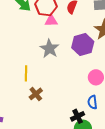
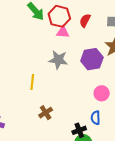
gray star: (49, 49) -> (58, 60), turned -30
brown cross: (36, 94) -> (46, 113), moved

